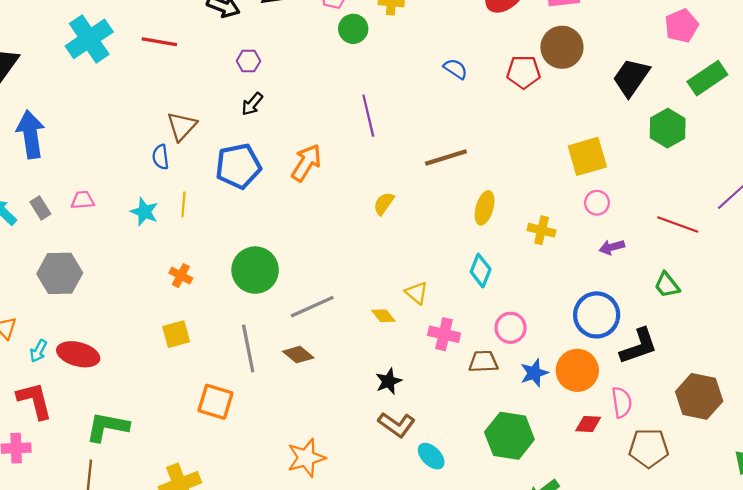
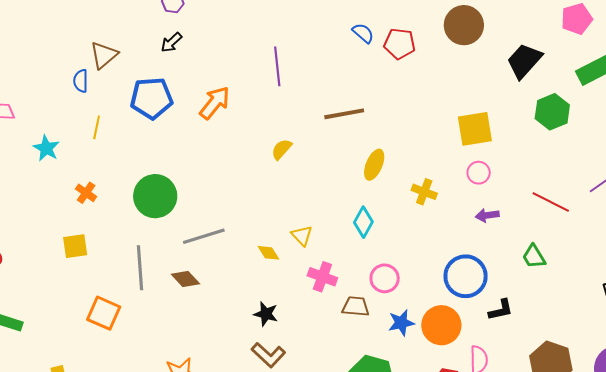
red pentagon: (524, 72) -> (400, 44), moved
cyan star: (144, 212) -> (46, 148), moved
black L-shape: (639, 346) -> (501, 310), size x0.7
black star: (389, 381) -> (266, 314), turned 30

